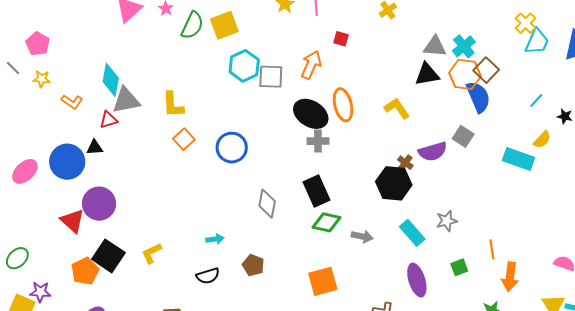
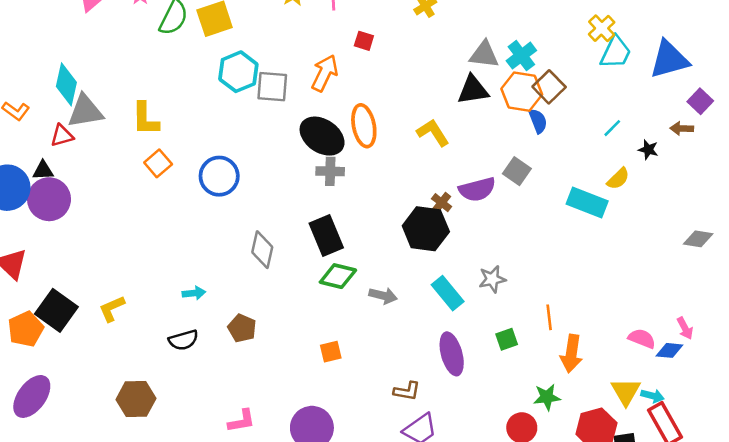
blue semicircle: (478, 97) -> (538, 121), size x0.6
purple circle: (99, 204) -> (49, 199), moved
orange square: (323, 281) -> (331, 352), size x0.6

